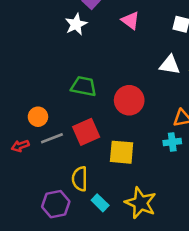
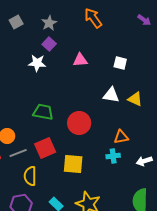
pink triangle: (130, 20) -> (80, 60), turned -42
white star: (76, 24) -> (37, 63), turned 30
yellow semicircle: (80, 179) -> (30, 176), moved

